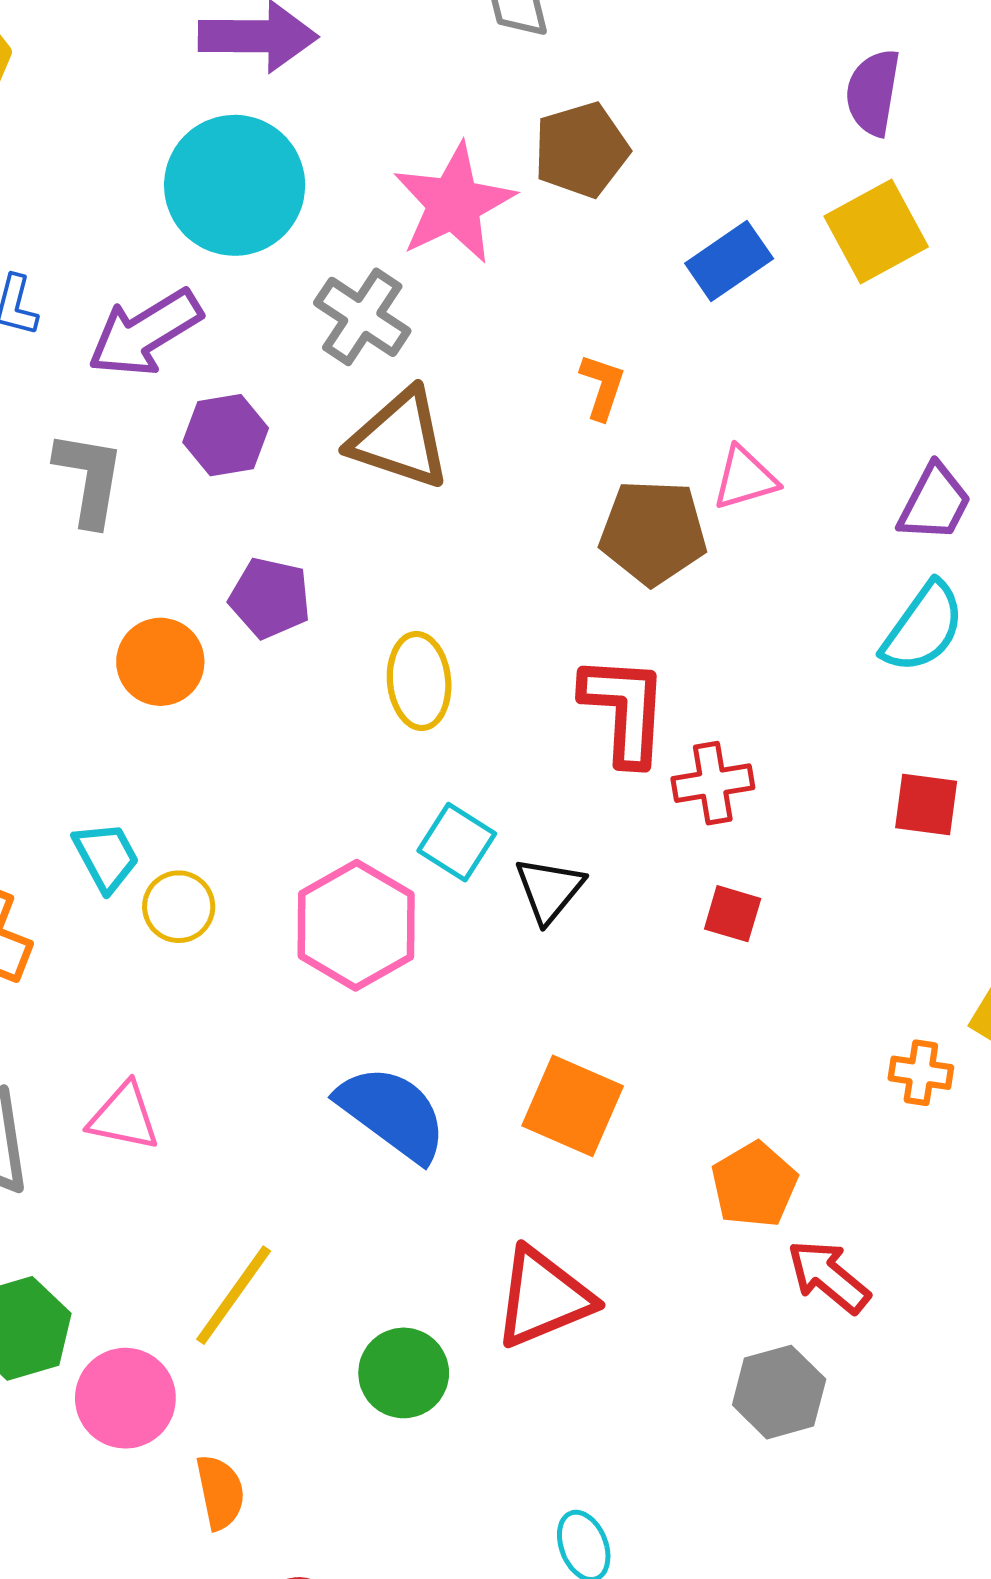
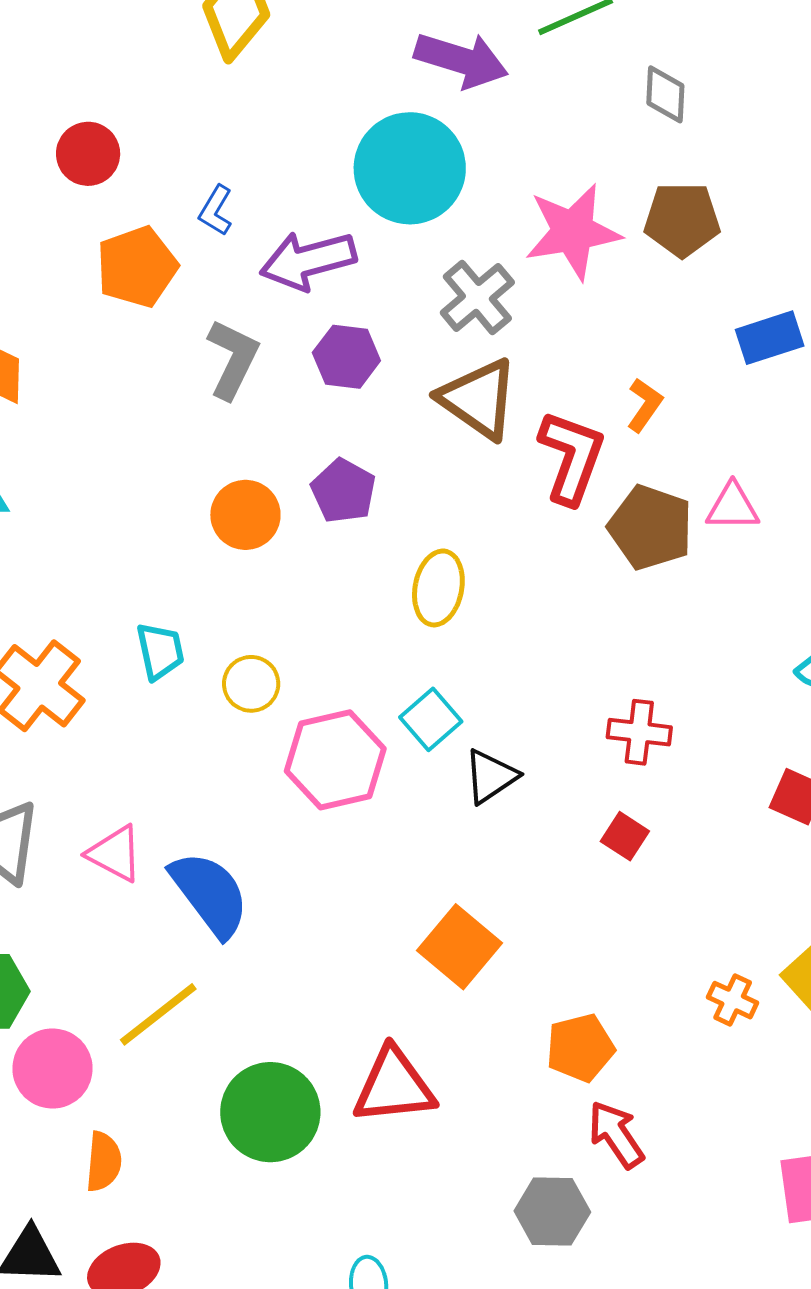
red L-shape: (625, 710) -> (572, 457), moved
yellow circle: (179, 907) -> (251, 684), moved
blue semicircle: (392, 1113) -> (210, 894), moved
green circle: (404, 1373) -> (270, 1112), size x1.4

